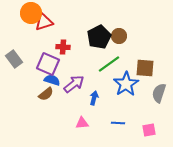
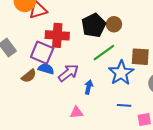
red cross: (63, 47) -> (57, 35), size x1.6
brown semicircle: (46, 94) -> (29, 76), moved
blue line: (118, 123) -> (124, 105), moved

